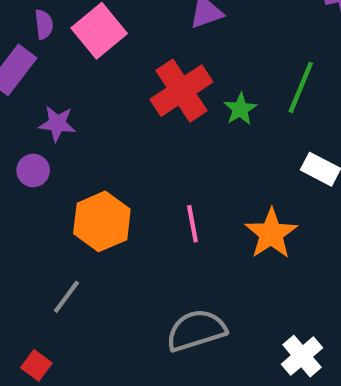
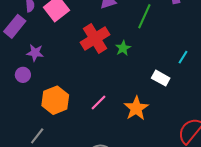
green line: (301, 87) -> (144, 16), moved
pink line: (192, 224) -> (99, 102), turned 54

